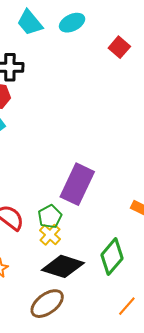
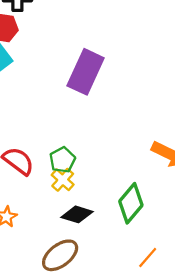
purple rectangle: (77, 184) -> (86, 72), moved
black diamond: (63, 266) -> (77, 214), size x0.7

